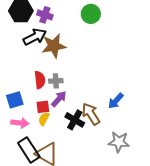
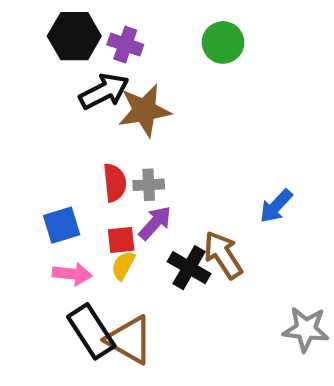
blue arrow: (116, 101) -> (276, 206), moved
gray star: (119, 142) -> (306, 329), moved

